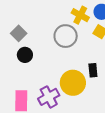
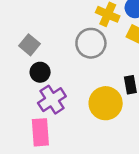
purple cross: (49, 97) -> (52, 100), moved

